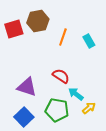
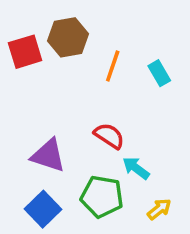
yellow arrow: (89, 108) -> (159, 209), moved

